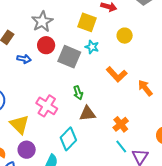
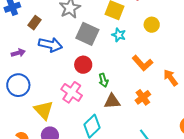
red circle: (46, 45) -> (83, 65), moved
gray square: (69, 57) -> (87, 34), moved
blue arrow: (24, 59) -> (50, 45), size x1.6
orange cross: (121, 124) -> (143, 97), moved

